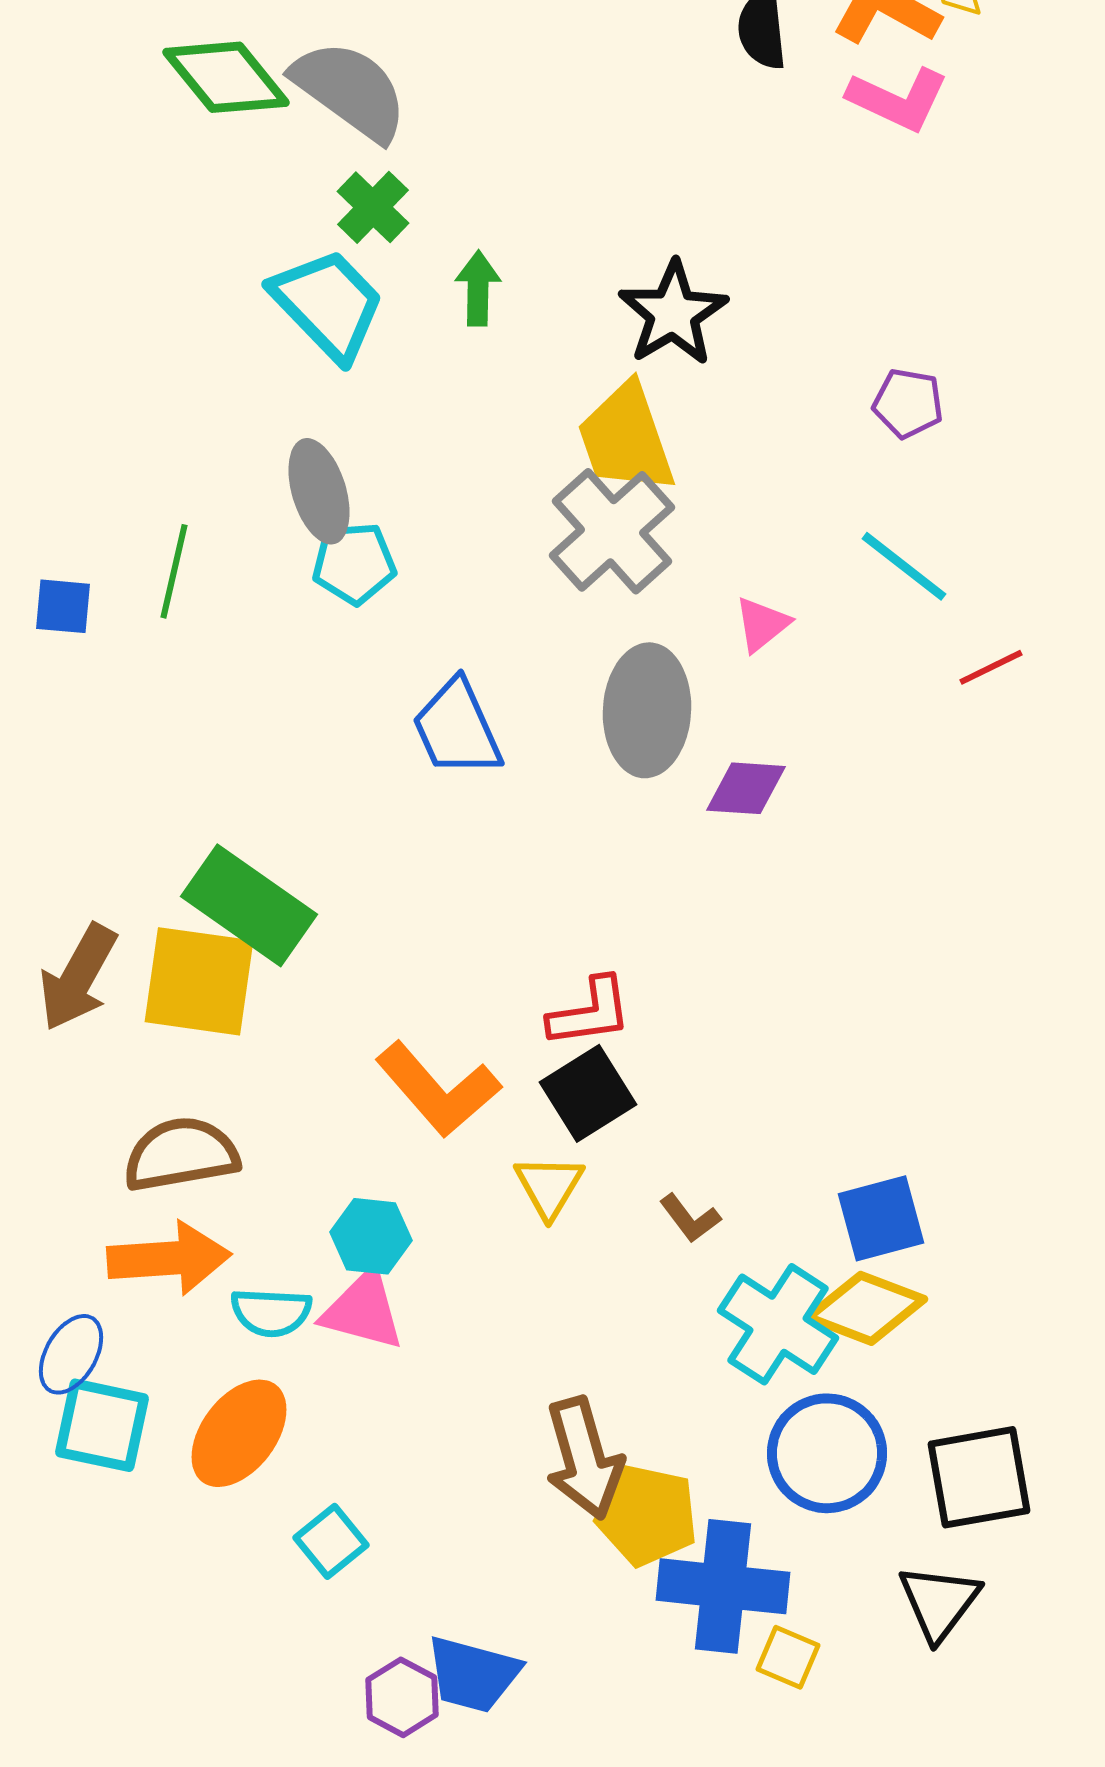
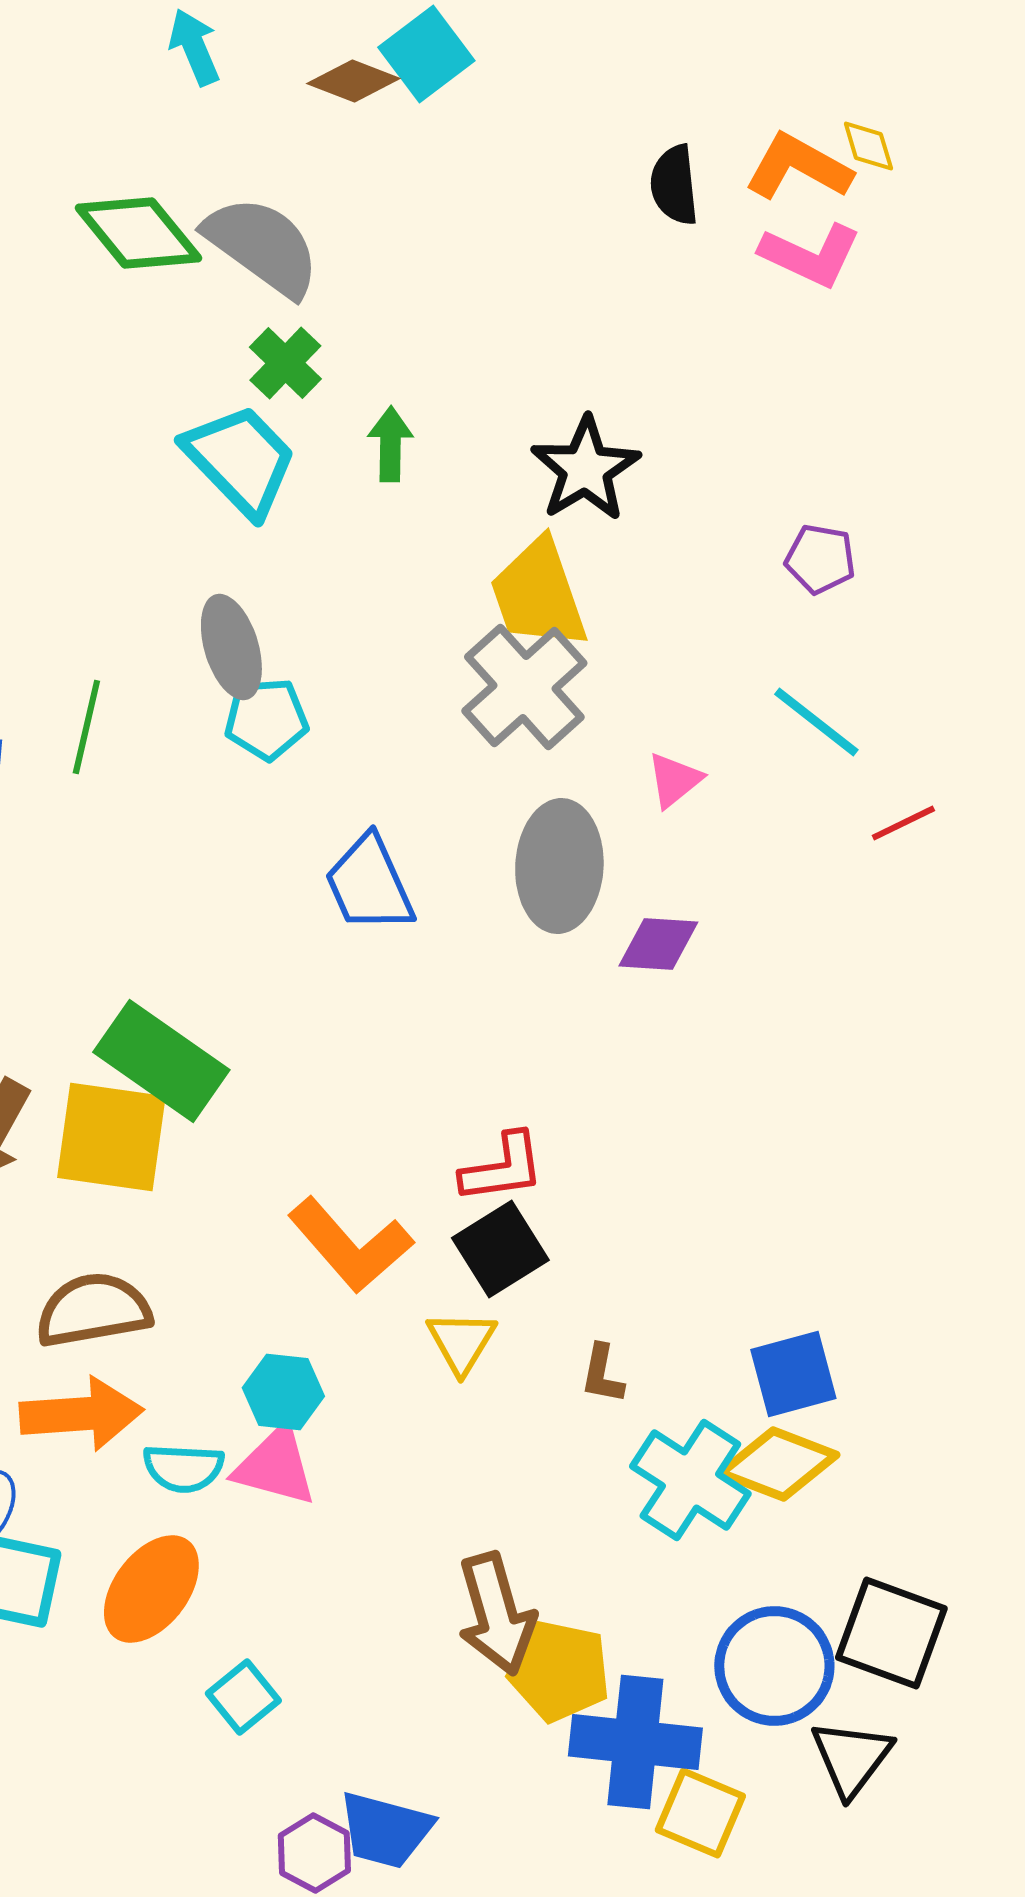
brown L-shape: (690, 1218) -> (602, 1374), turned 48
blue circle: (827, 1453) -> (774, 1666), moved
black square: (979, 1477) -> (891, 1633), turned 30
yellow square: (788, 1657) -> (700, 1813), size x1.4

